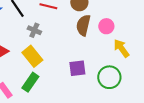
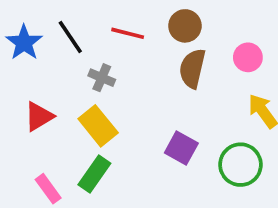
pink circle: (106, 26) -> (248, 57), moved
purple square: (77, 68) -> (181, 148), turned 36

